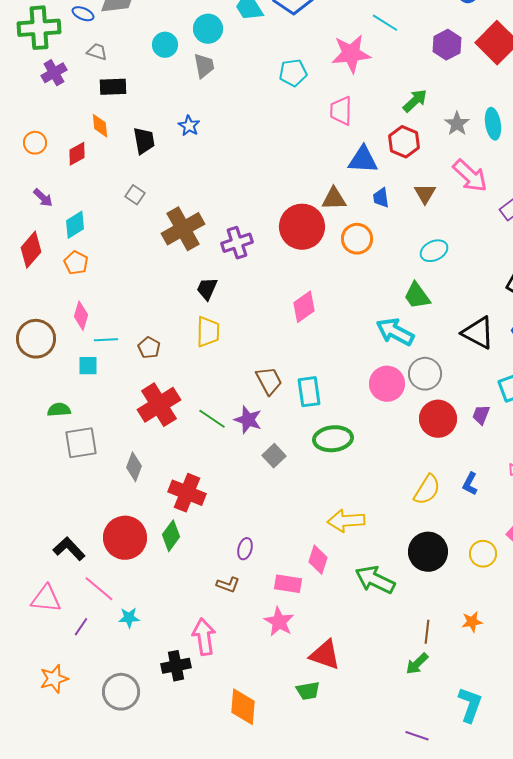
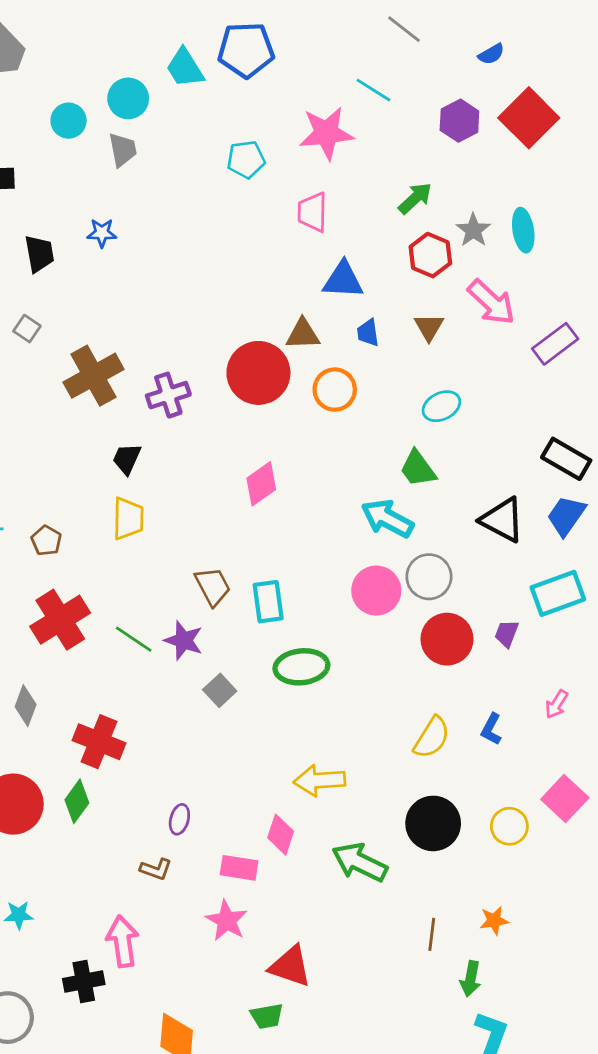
blue star: (189, 126) -> (102, 233), turned -30
red hexagon: (404, 142) -> (430, 255), moved
green arrow: (417, 664) -> (471, 979), moved, turned -35

